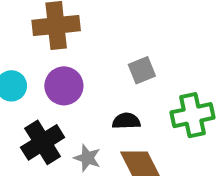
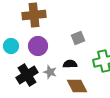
gray star: (87, 158) -> (50, 72), moved

